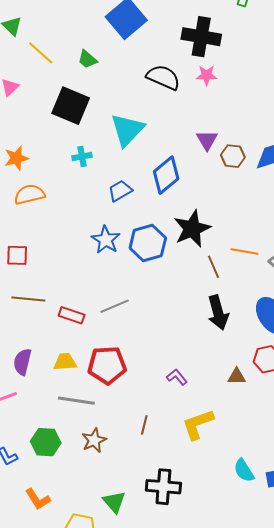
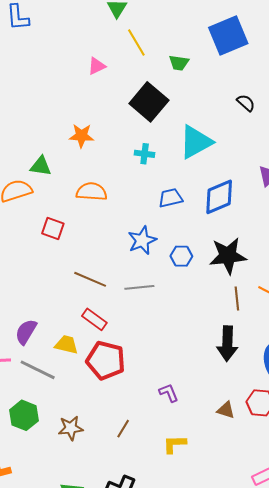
green trapezoid: (87, 59) -> (179, 63), turned -50
black semicircle: (163, 77) -> (246, 103), size x0.6
orange semicircle: (29, 194) -> (92, 192), moved
blue hexagon: (148, 243) -> (181, 256), size x0.6
brown line: (28, 299) -> (90, 279), moved
gray line: (115, 306) -> (139, 287), moved
red rectangle: (72, 315) -> (94, 319), moved
gray line: (76, 401) -> (38, 370), moved
yellow L-shape: (198, 424) -> (174, 444), size x0.7

